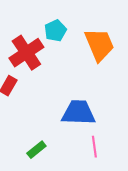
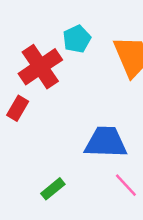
pink line: (94, 147) -> (126, 185), turned -35

